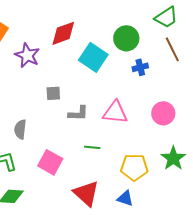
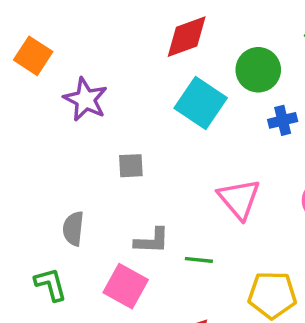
red diamond: (63, 33) -> (187, 37), moved
pink triangle: (115, 112) -> (239, 199), turned 44
gray L-shape: (78, 113) -> (152, 241), moved

